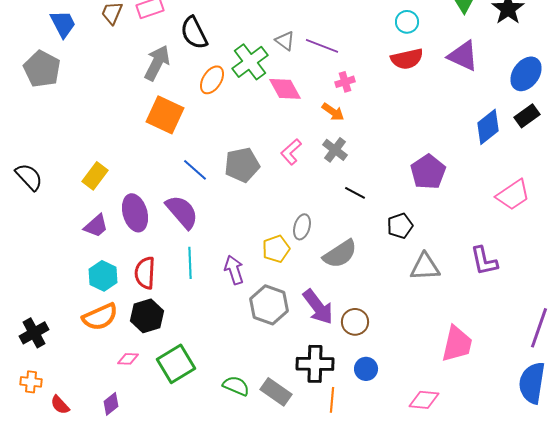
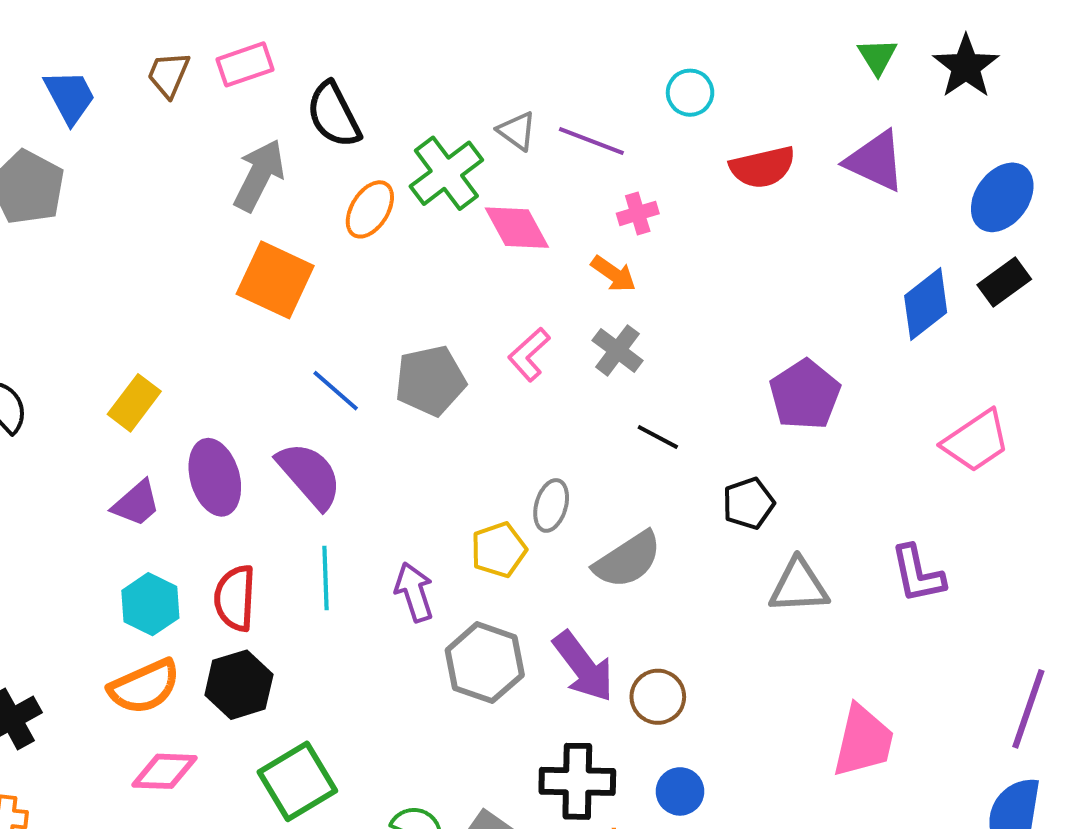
cyan circle: (407, 22) -> (690, 93), moved
pink diamond: (128, 359) -> (164, 771), moved, size x1.5

